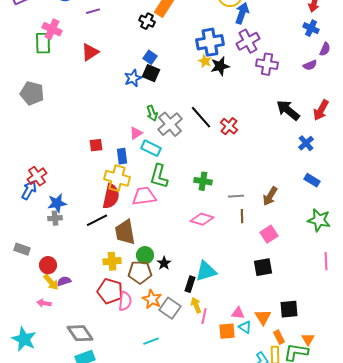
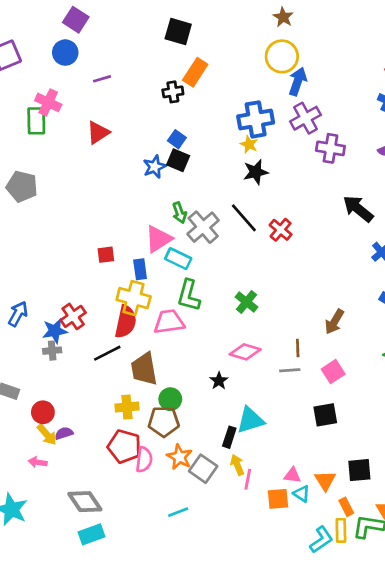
black cross: (147, 21) -> (173, 92), turned -35
black star: (220, 66) -> (256, 172), moved
pink triangle: (136, 133) -> (158, 239), size x1.6
red cross: (37, 176) -> (73, 316), moved
green cross: (203, 181) -> (246, 302), turned 30
gray line: (236, 196) -> (290, 370), moved
black star: (164, 263) -> (219, 381), moved

